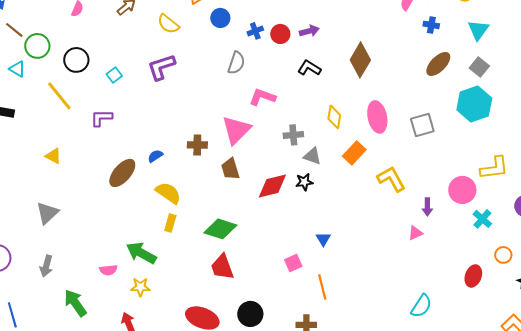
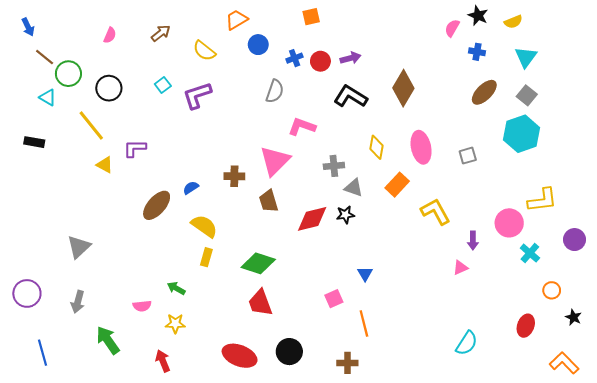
black L-shape: (309, 68) -> (351, 96), size x1.4
cyan square: (114, 75) -> (163, 85), moved
gray square: (422, 125) -> (468, 156), size x0.7
yellow triangle: (53, 156) -> (105, 165), moved
green arrow: (141, 253) -> (176, 288), size x0.6
red ellipse: (473, 276) -> (526, 326), moved

